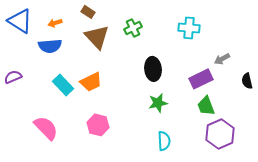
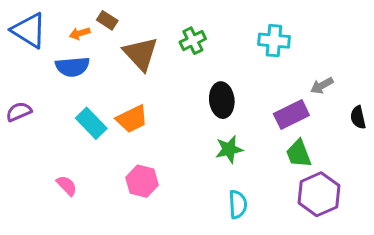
brown rectangle: (88, 12) -> (107, 20), moved
pink semicircle: (46, 128) -> (67, 186), size x0.6

